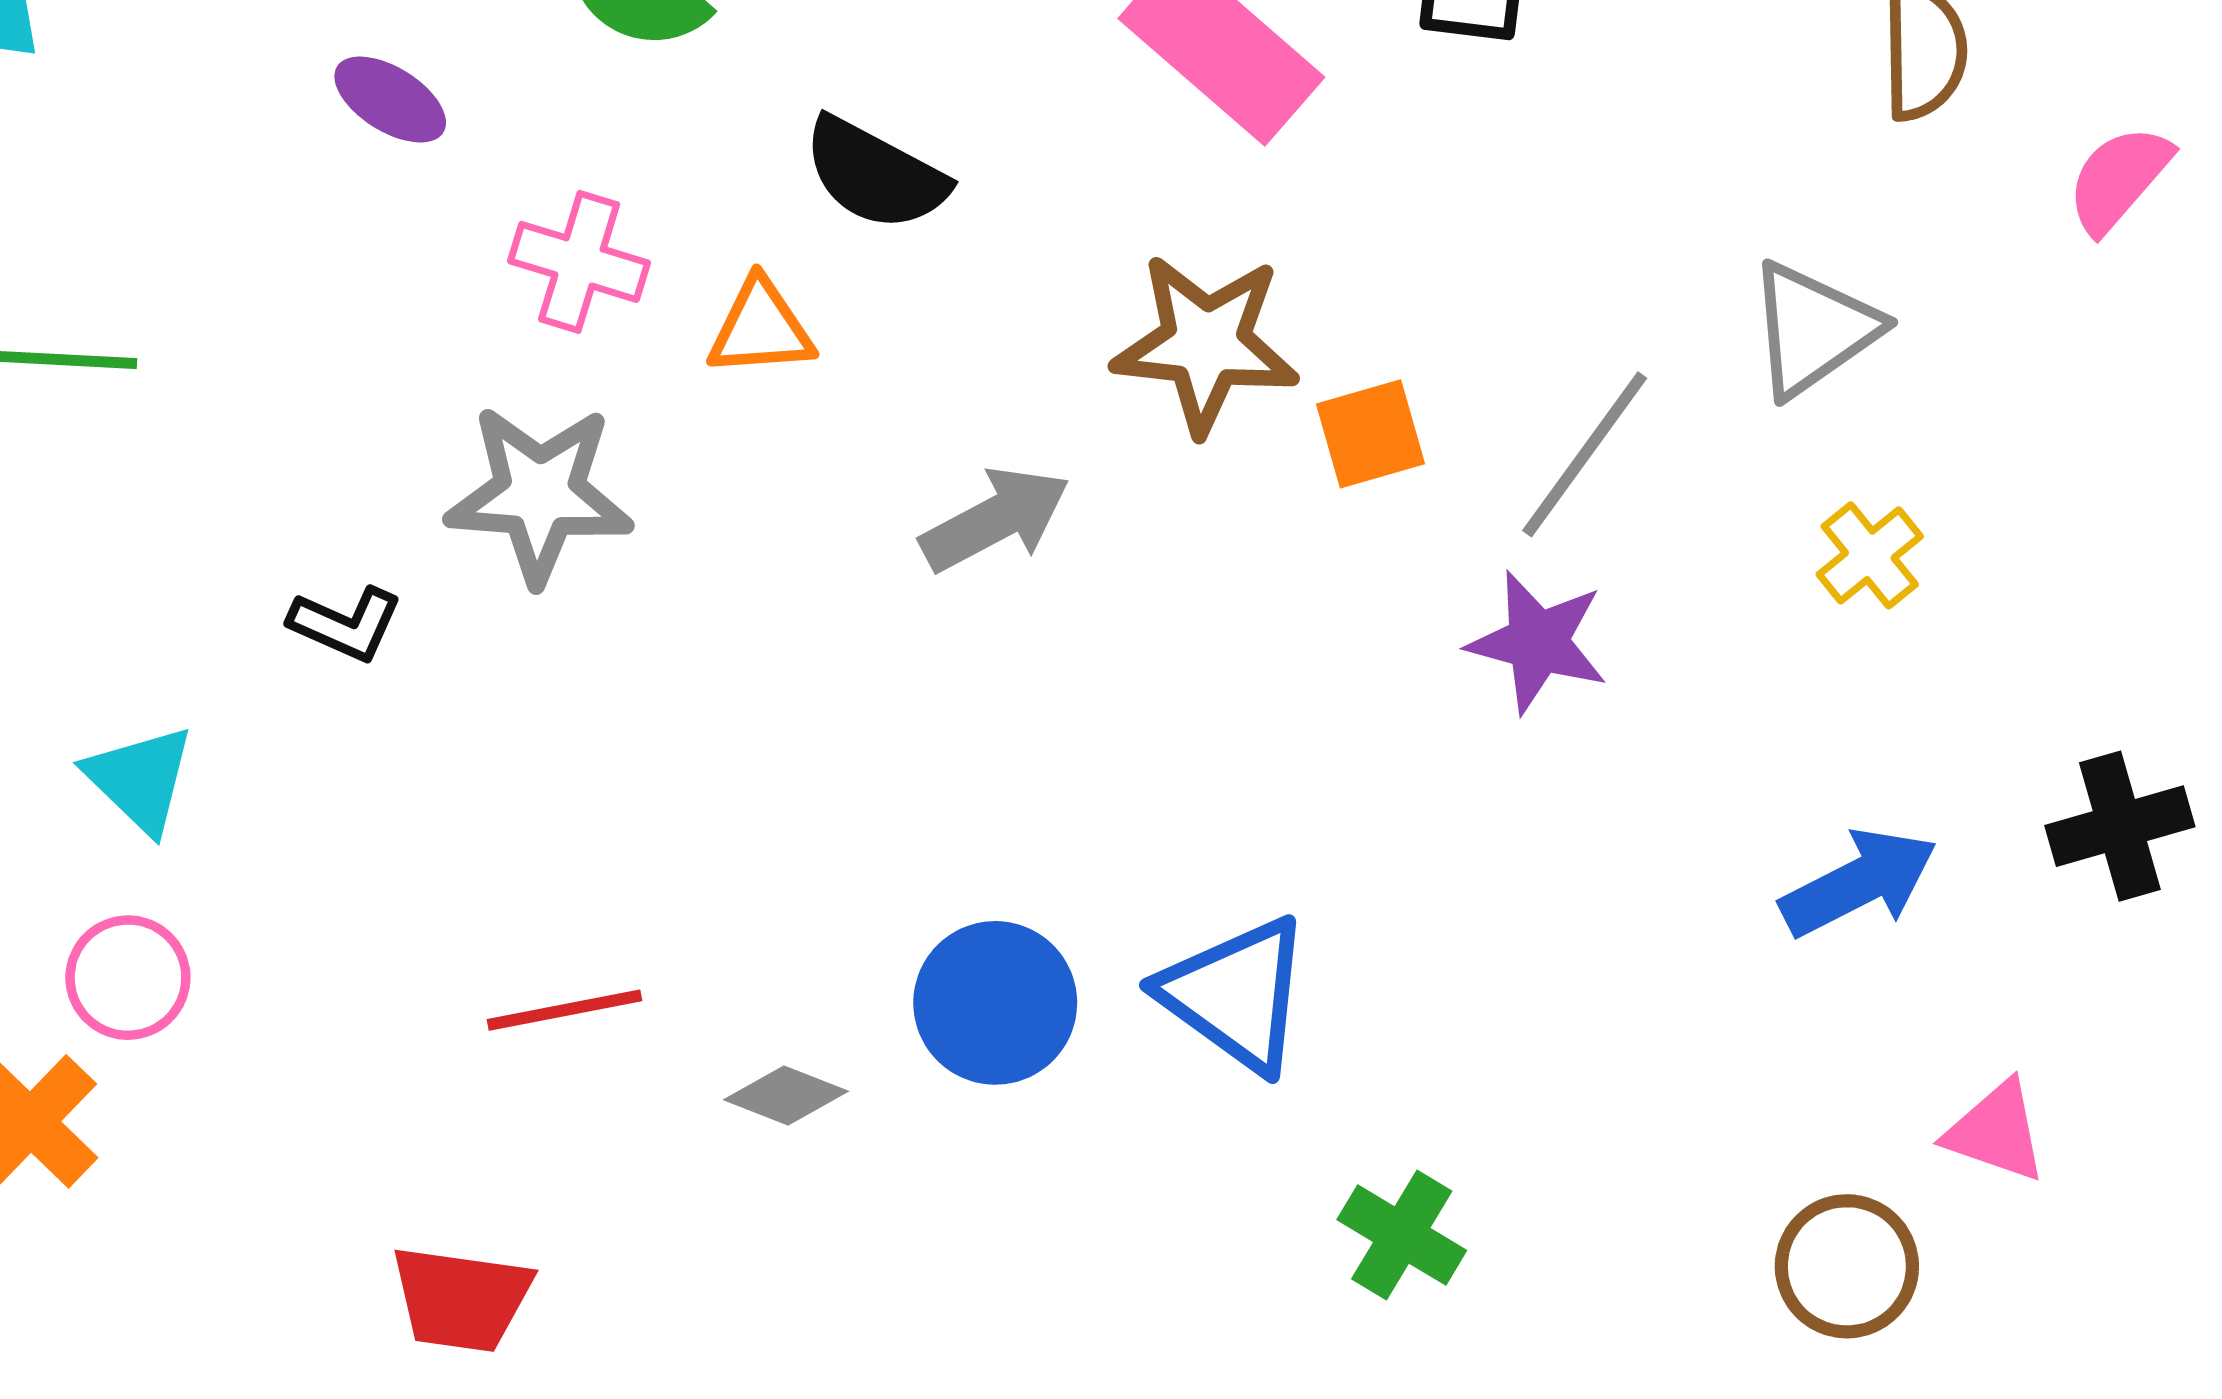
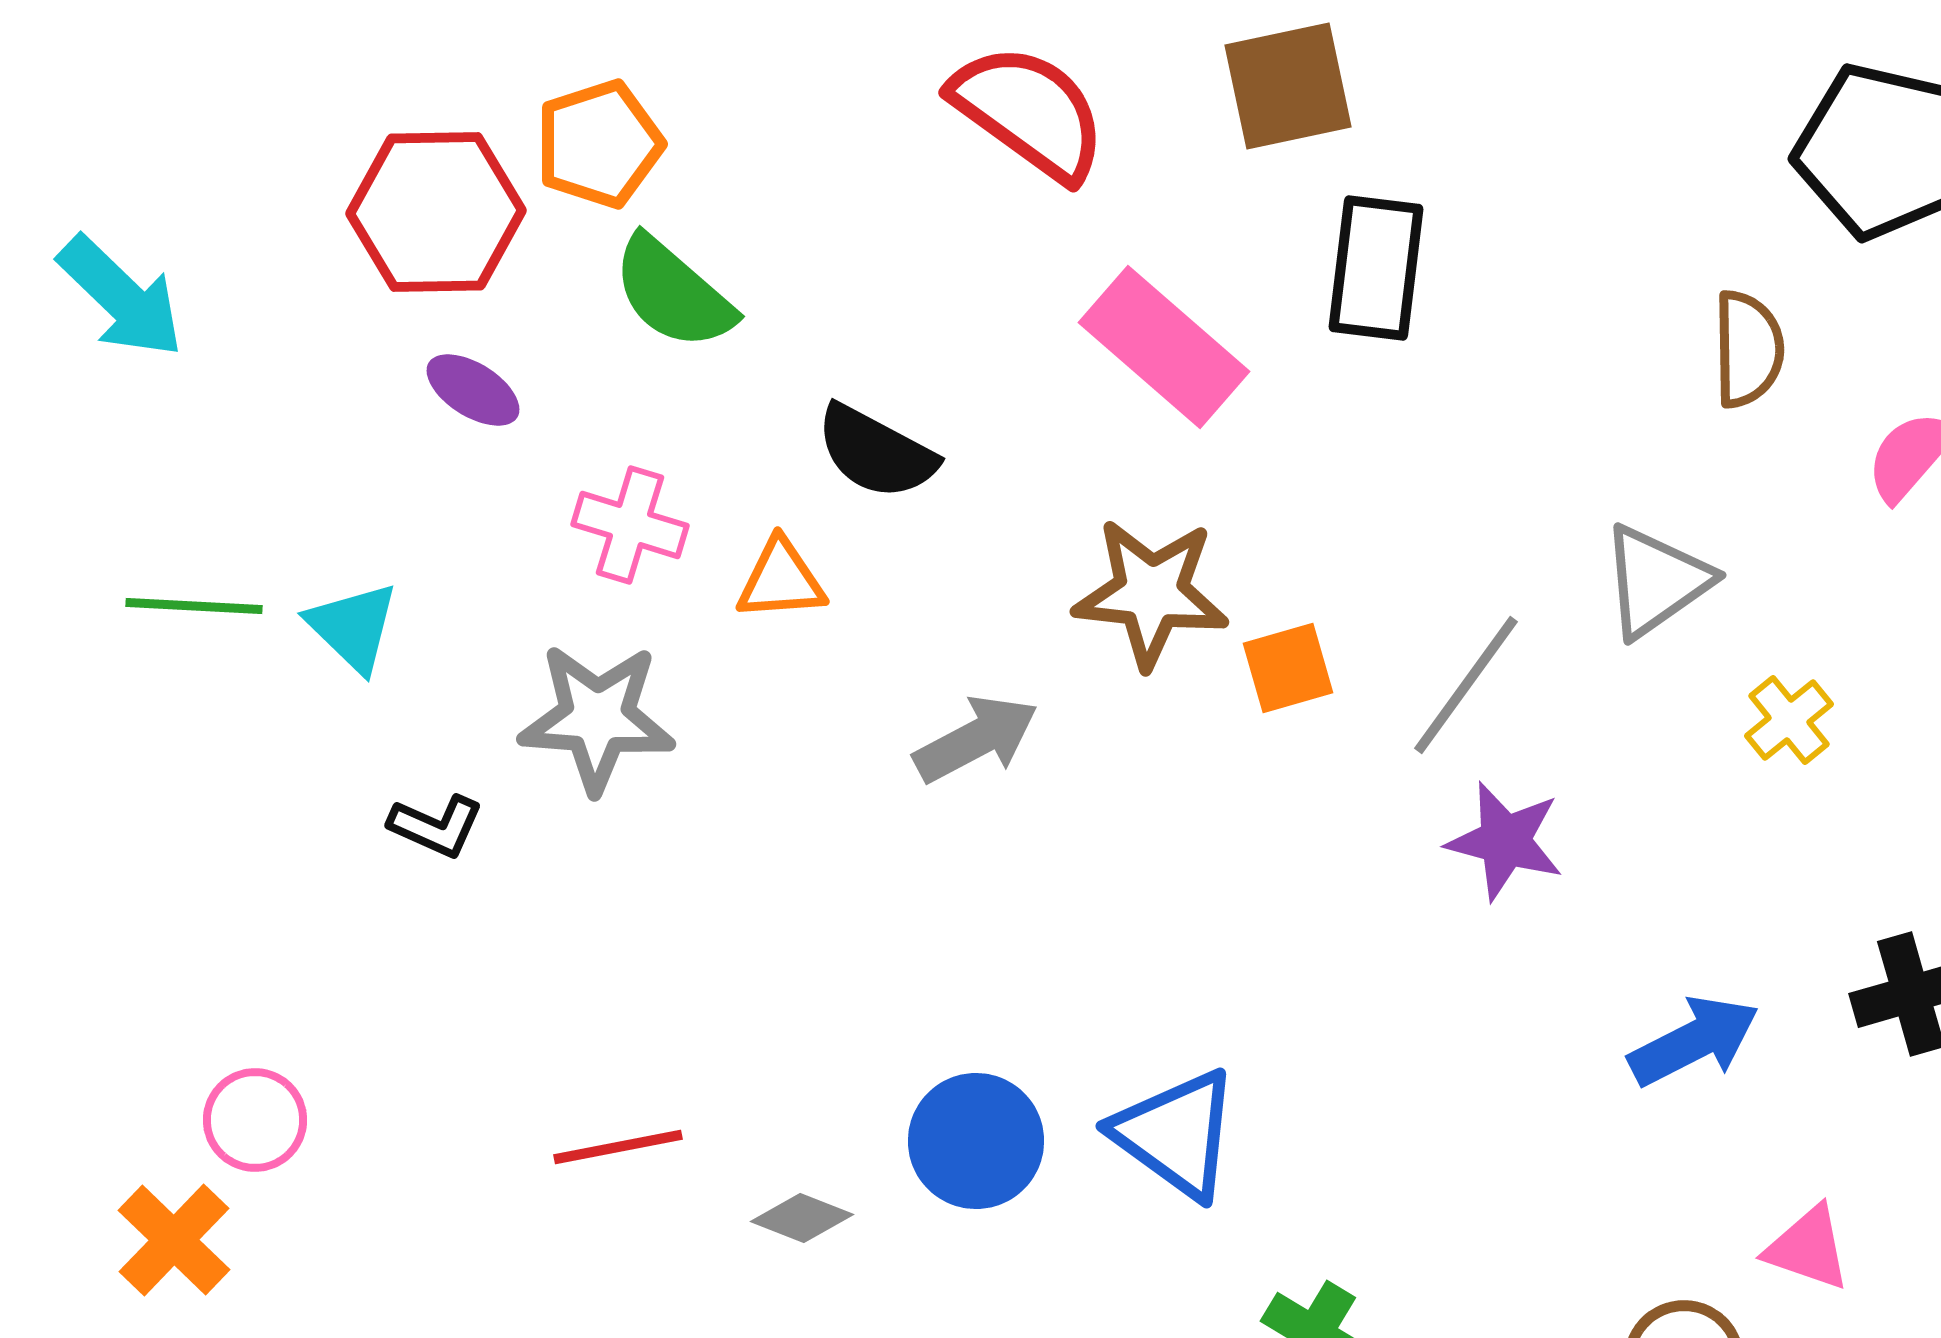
yellow cross: (1870, 555) -> (1789, 720), moved
purple star: (1538, 642) -> (1505, 841), moved
cyan triangle: (140, 779) -> (353, 627), moved

